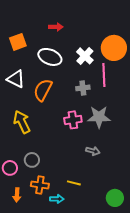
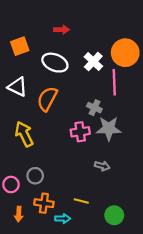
gray cross: (83, 88) -> (94, 108), moved, turned 32
green circle: (115, 198) -> (114, 215), moved

